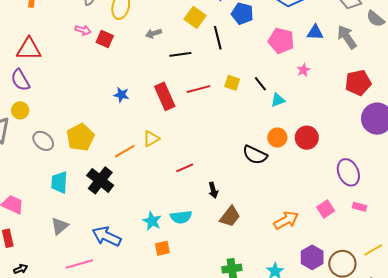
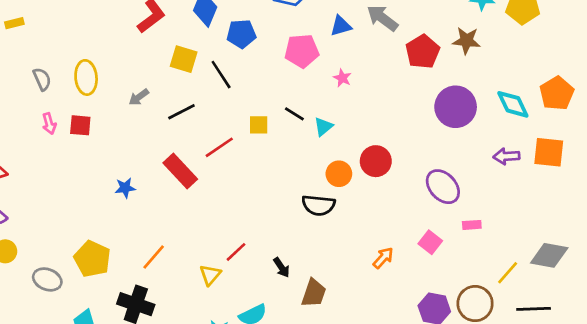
pink arrow: (83, 30) -> (49, 124), turned 77
red pentagon: (358, 83) -> (423, 52), moved
yellow triangle: (151, 139) -> (210, 275), moved
orange arrow: (286, 220) -> (383, 258), moved, size x0.7

